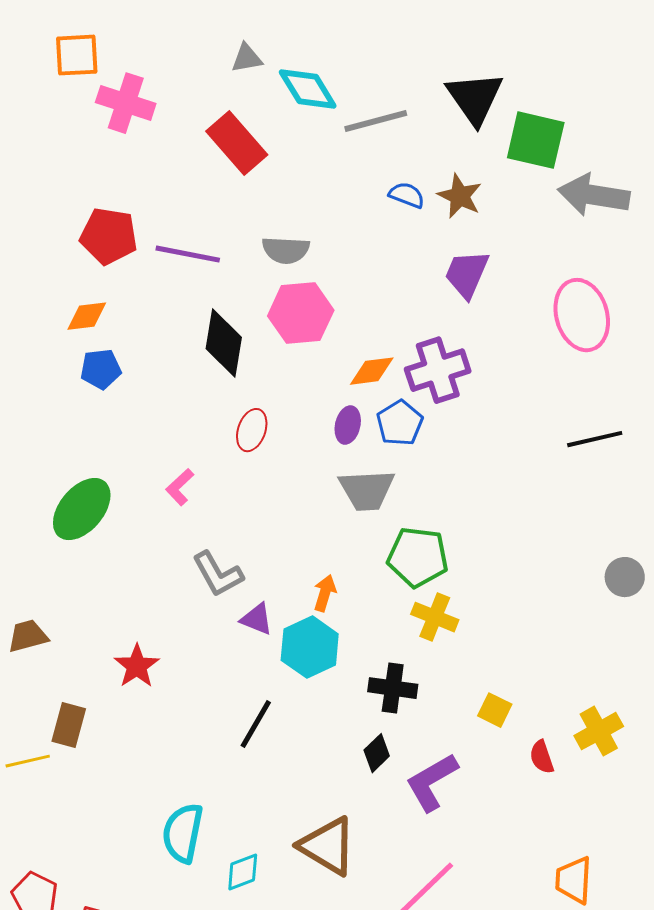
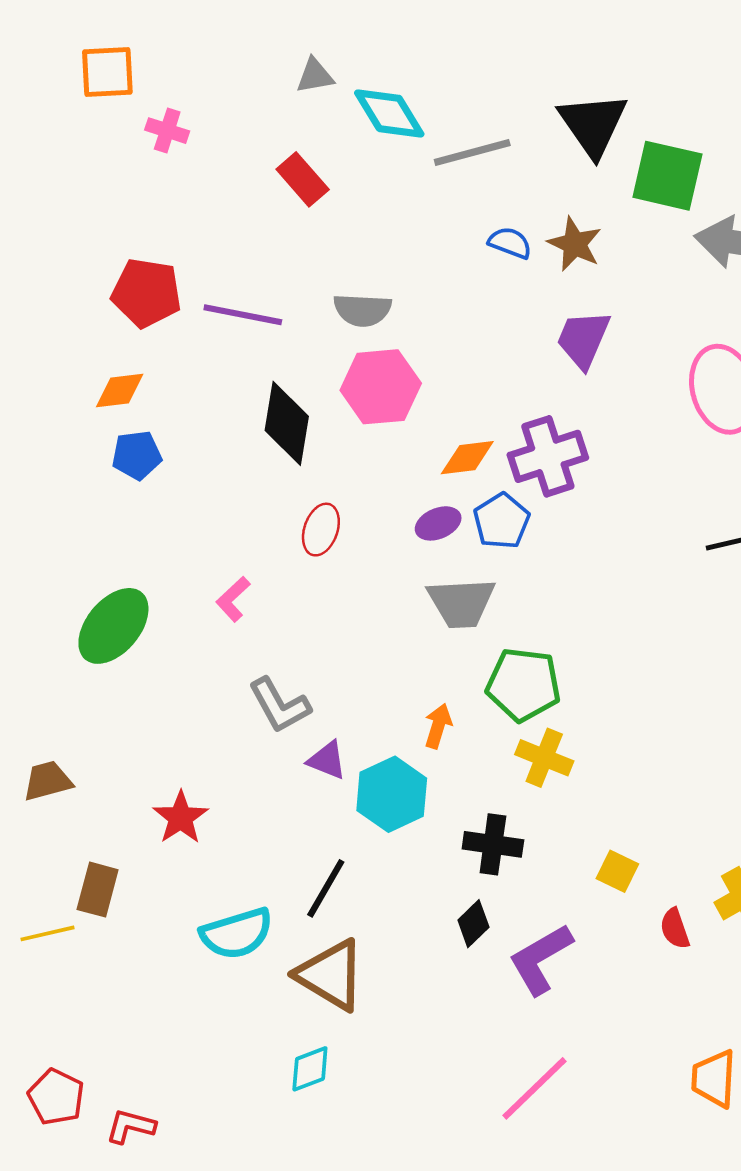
pink cross: (126, 103) -> (167, 131), size x0.6
red rectangle: (237, 143) -> (303, 179), size x0.7
purple ellipse: (348, 425) -> (438, 523), turned 54
orange arrow: (325, 593) -> (438, 726), moved
cyan semicircle: (183, 833) -> (237, 933), moved, turned -118
brown triangle: (328, 846) -> (331, 975), moved

